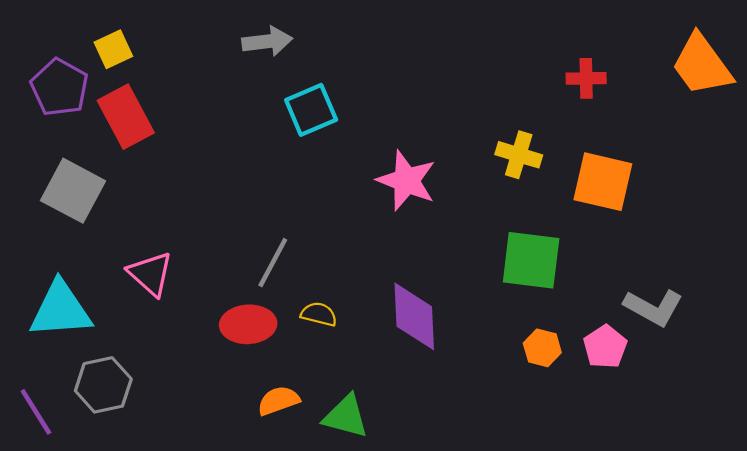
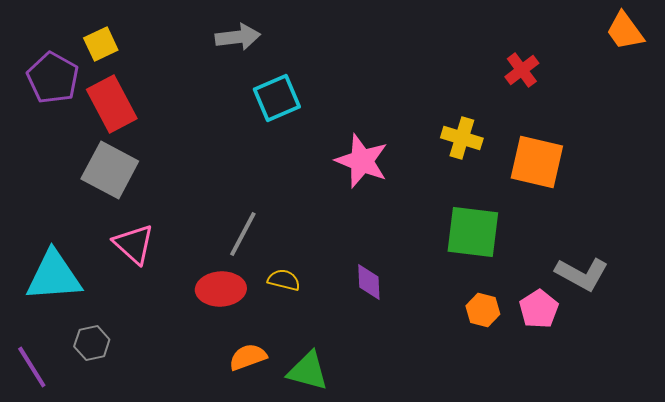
orange trapezoid: (702, 65) -> (625, 31), moved, size x0.7
red cross: (586, 78) -> (522, 70), turned -36
gray square: (73, 191) -> (110, 170), moved
purple diamond: (414, 316) -> (369, 282), size x0.6
gray hexagon: (103, 385) -> (92, 343), size x0.7

